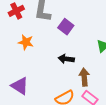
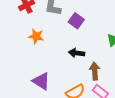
purple triangle: (20, 86) -> (41, 81), moved

